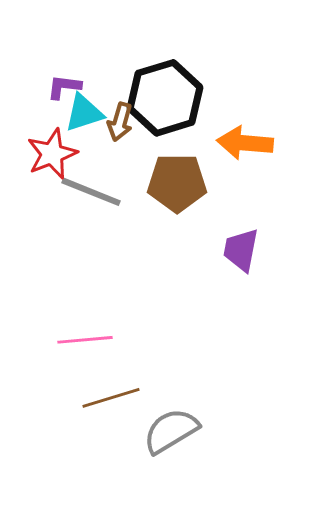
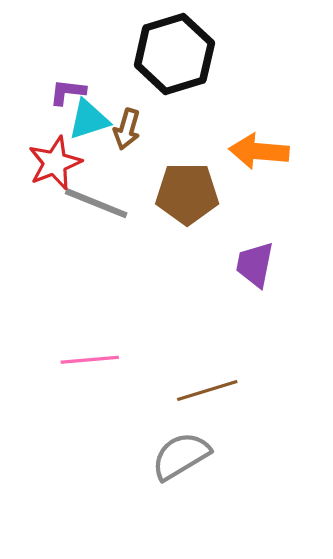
black hexagon: (165, 98) -> (174, 54), moved
brown line: (111, 398) -> (207, 390), moved

